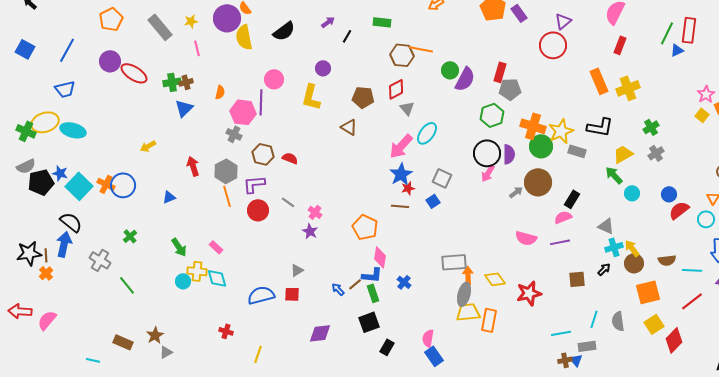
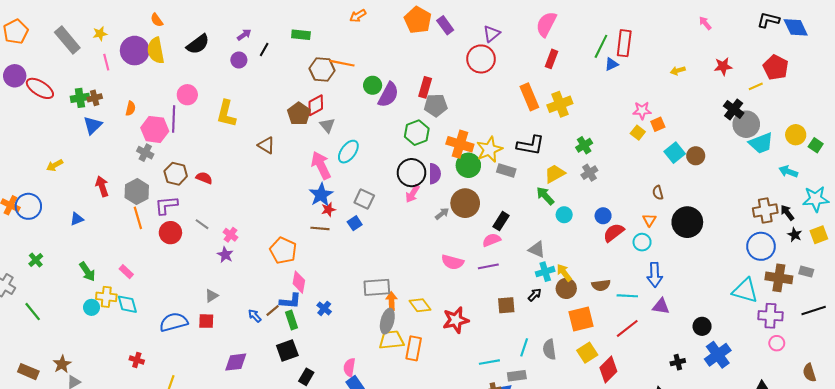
purple circle: (227, 18) -> (135, 51), moved
purple circle: (323, 68) -> (239, 60), moved
pink star: (706, 94) -> (642, 111), turned 30
brown pentagon: (363, 97) -> (299, 114), moved, turned 30
pink arrow: (401, 146) -> (321, 165), turned 112

